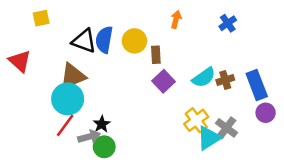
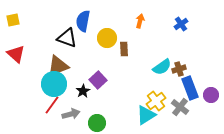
yellow square: (41, 18) -> (13, 20), moved
blue semicircle: (104, 40) -> (83, 21), moved
purple square: (163, 81) -> (98, 80), moved
blue rectangle: (257, 85) -> (190, 88), moved
black star: (102, 124) -> (83, 91), moved
cyan triangle: (209, 138) -> (146, 115), moved
green circle: (104, 147) -> (97, 123), moved

